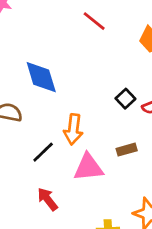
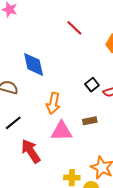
black line: (43, 152) -> (13, 123), moved
red arrow: (47, 199) -> (31, 151), size x1.4

